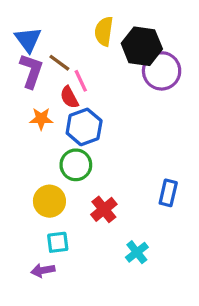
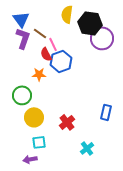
orange star: (41, 119) -> (39, 74), moved
blue hexagon: (84, 127) -> (61, 61), moved
green circle: (76, 165) -> (22, 95), moved

